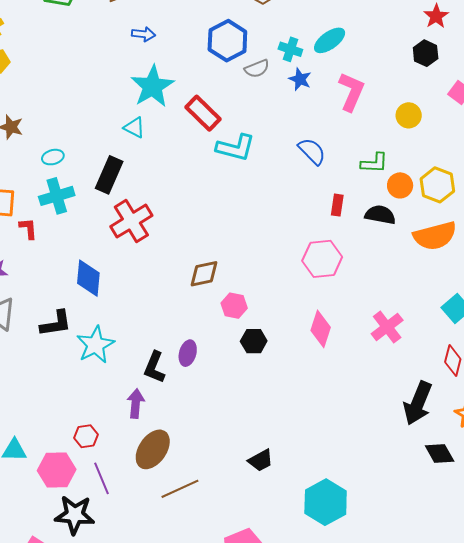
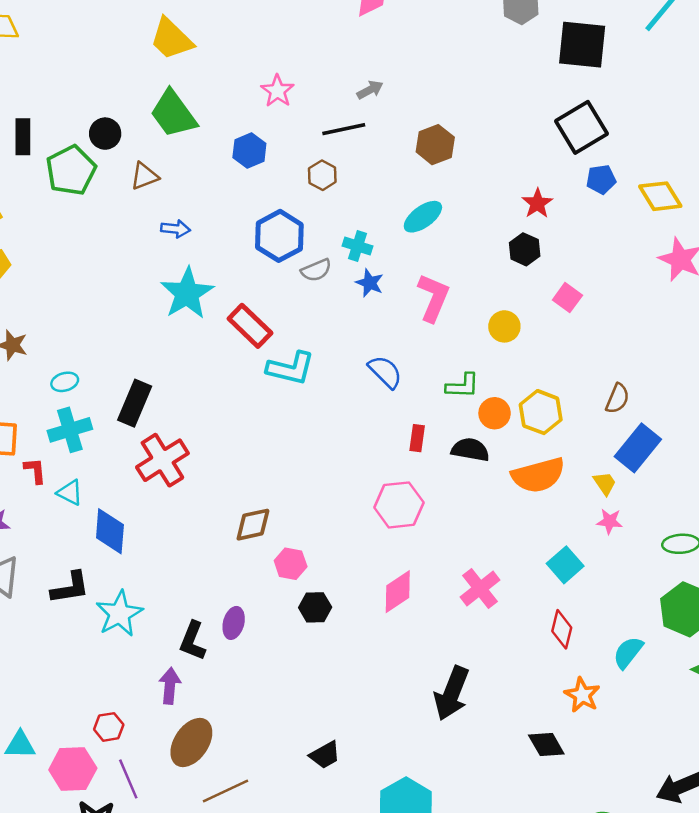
cyan ellipse: (330, 40) -> (423, 217), moved
cyan triangle: (134, 128) -> (70, 493), moved
pink diamond: (321, 329) -> (398, 592), turned 39
black arrow: (418, 403) -> (452, 693), moved

